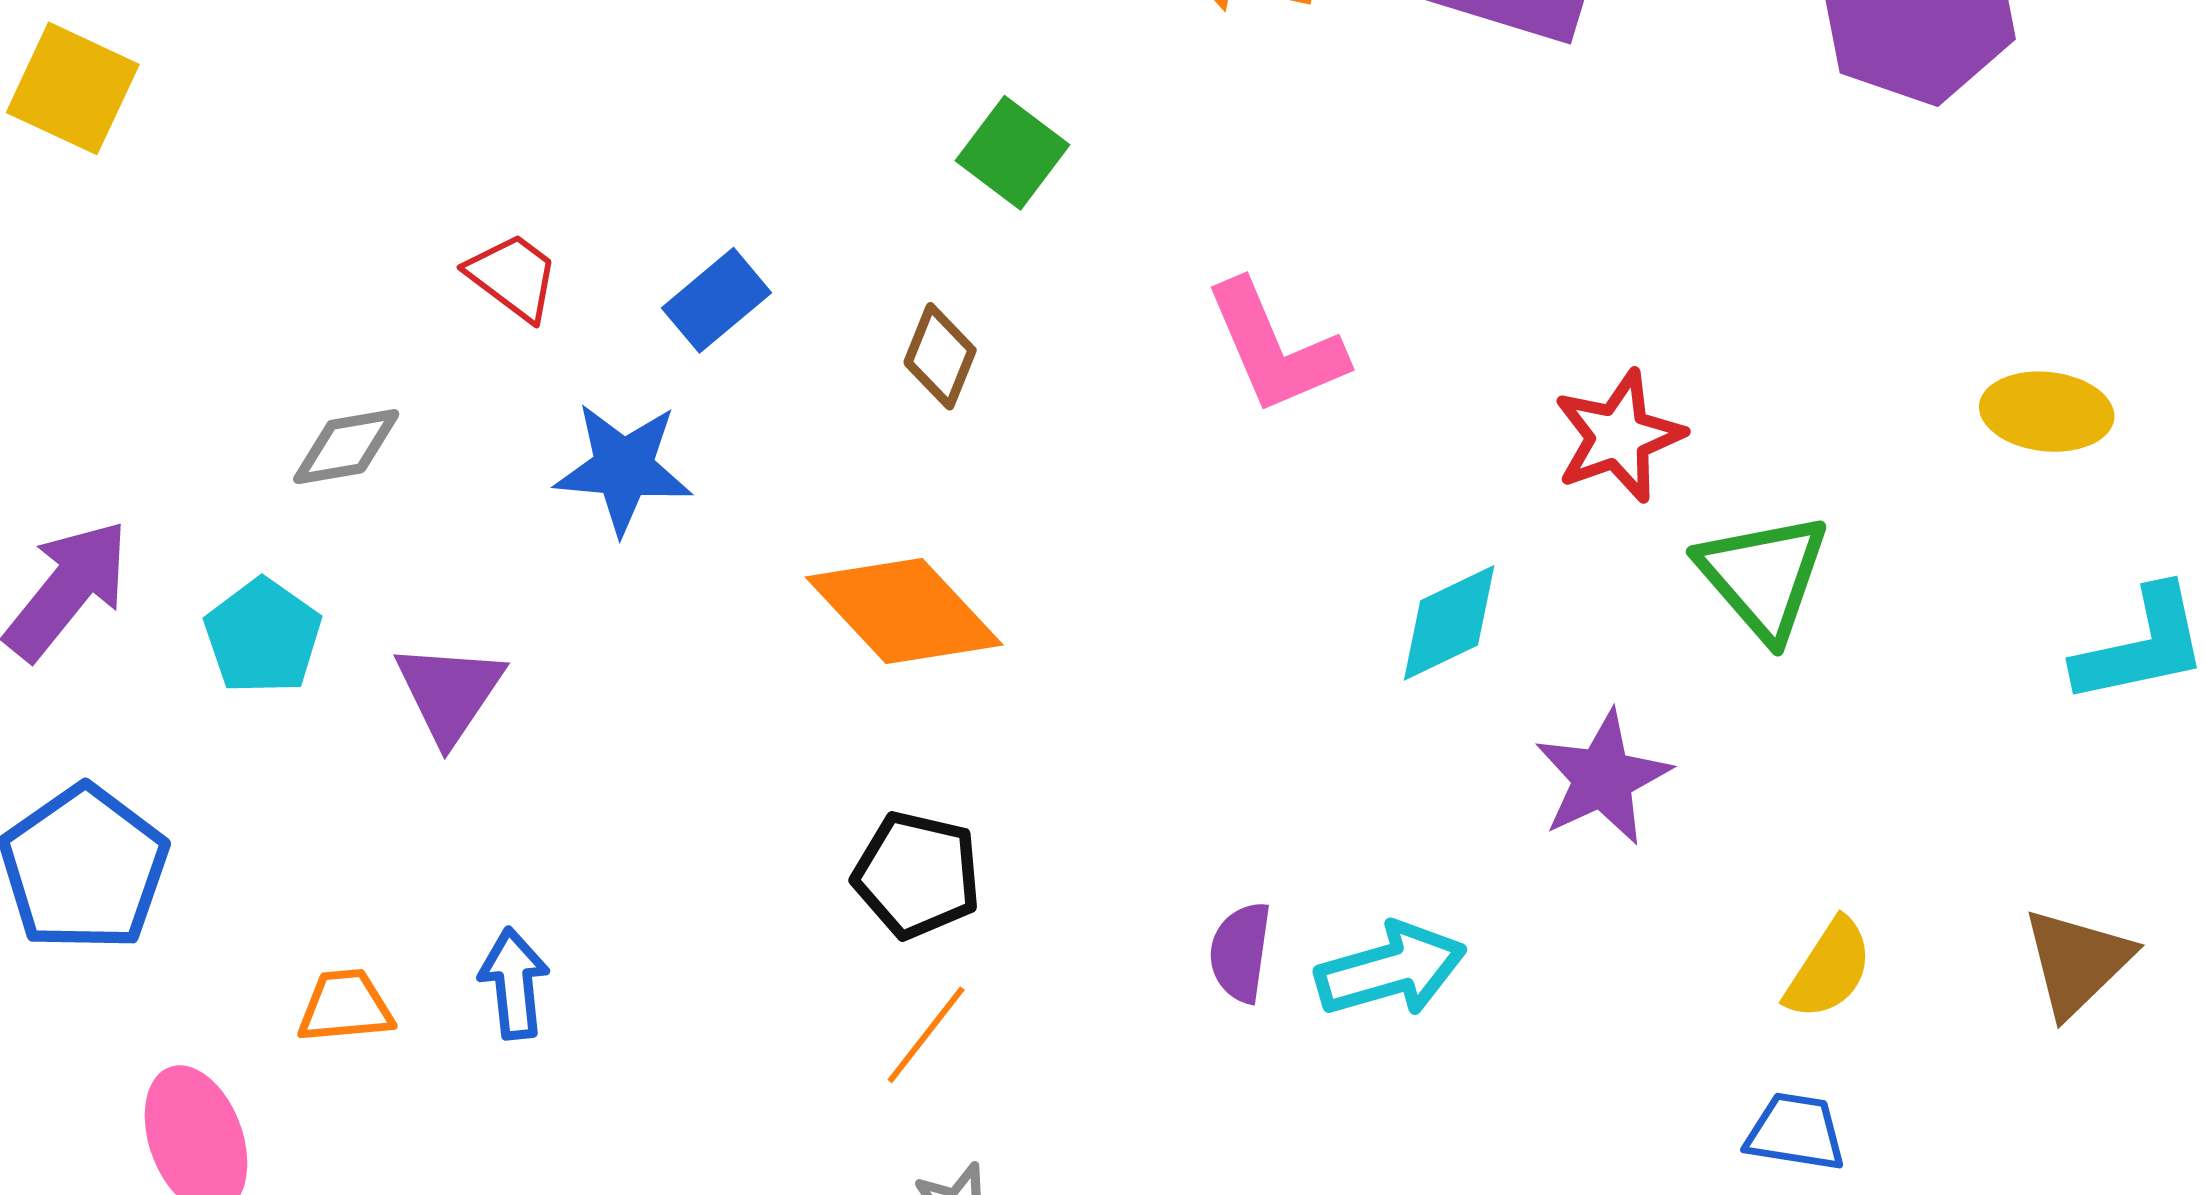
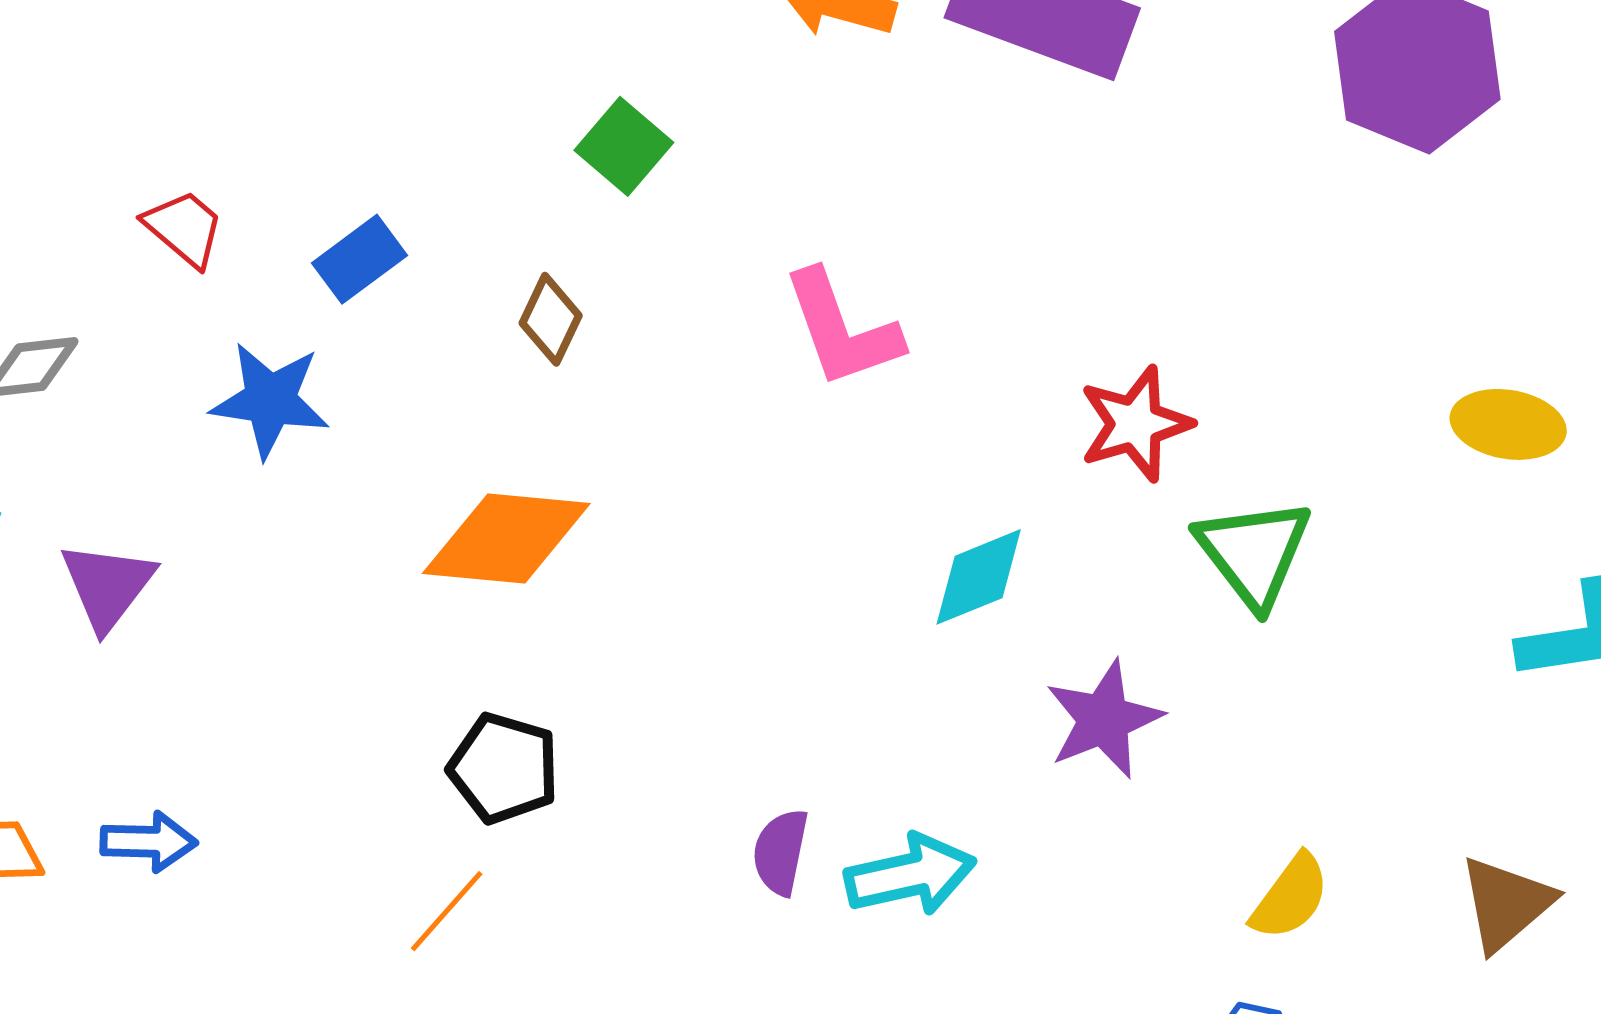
orange diamond: (904, 611) -> (506, 539), turned -45
blue arrow: (514, 983) -> (149, 842), turned 94
orange line: (926, 1035) -> (447, 911), moved

